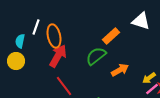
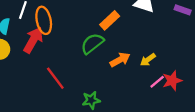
red arrow: (58, 56) -> (33, 40), moved
yellow arrow: (149, 78) -> (148, 60), moved

